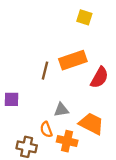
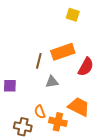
gray triangle: (61, 110) -> (52, 82), moved

